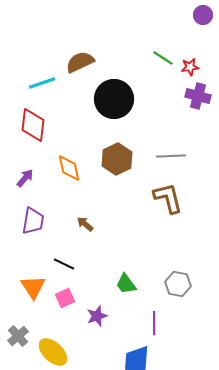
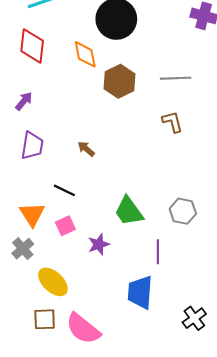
orange diamond: (69, 168) -> (85, 54), moved
brown L-shape: (168, 198) -> (172, 122), size x0.7
green trapezoid: (126, 284) -> (129, 211), size x1.4
gray cross: (18, 336) -> (23, 249), moved

